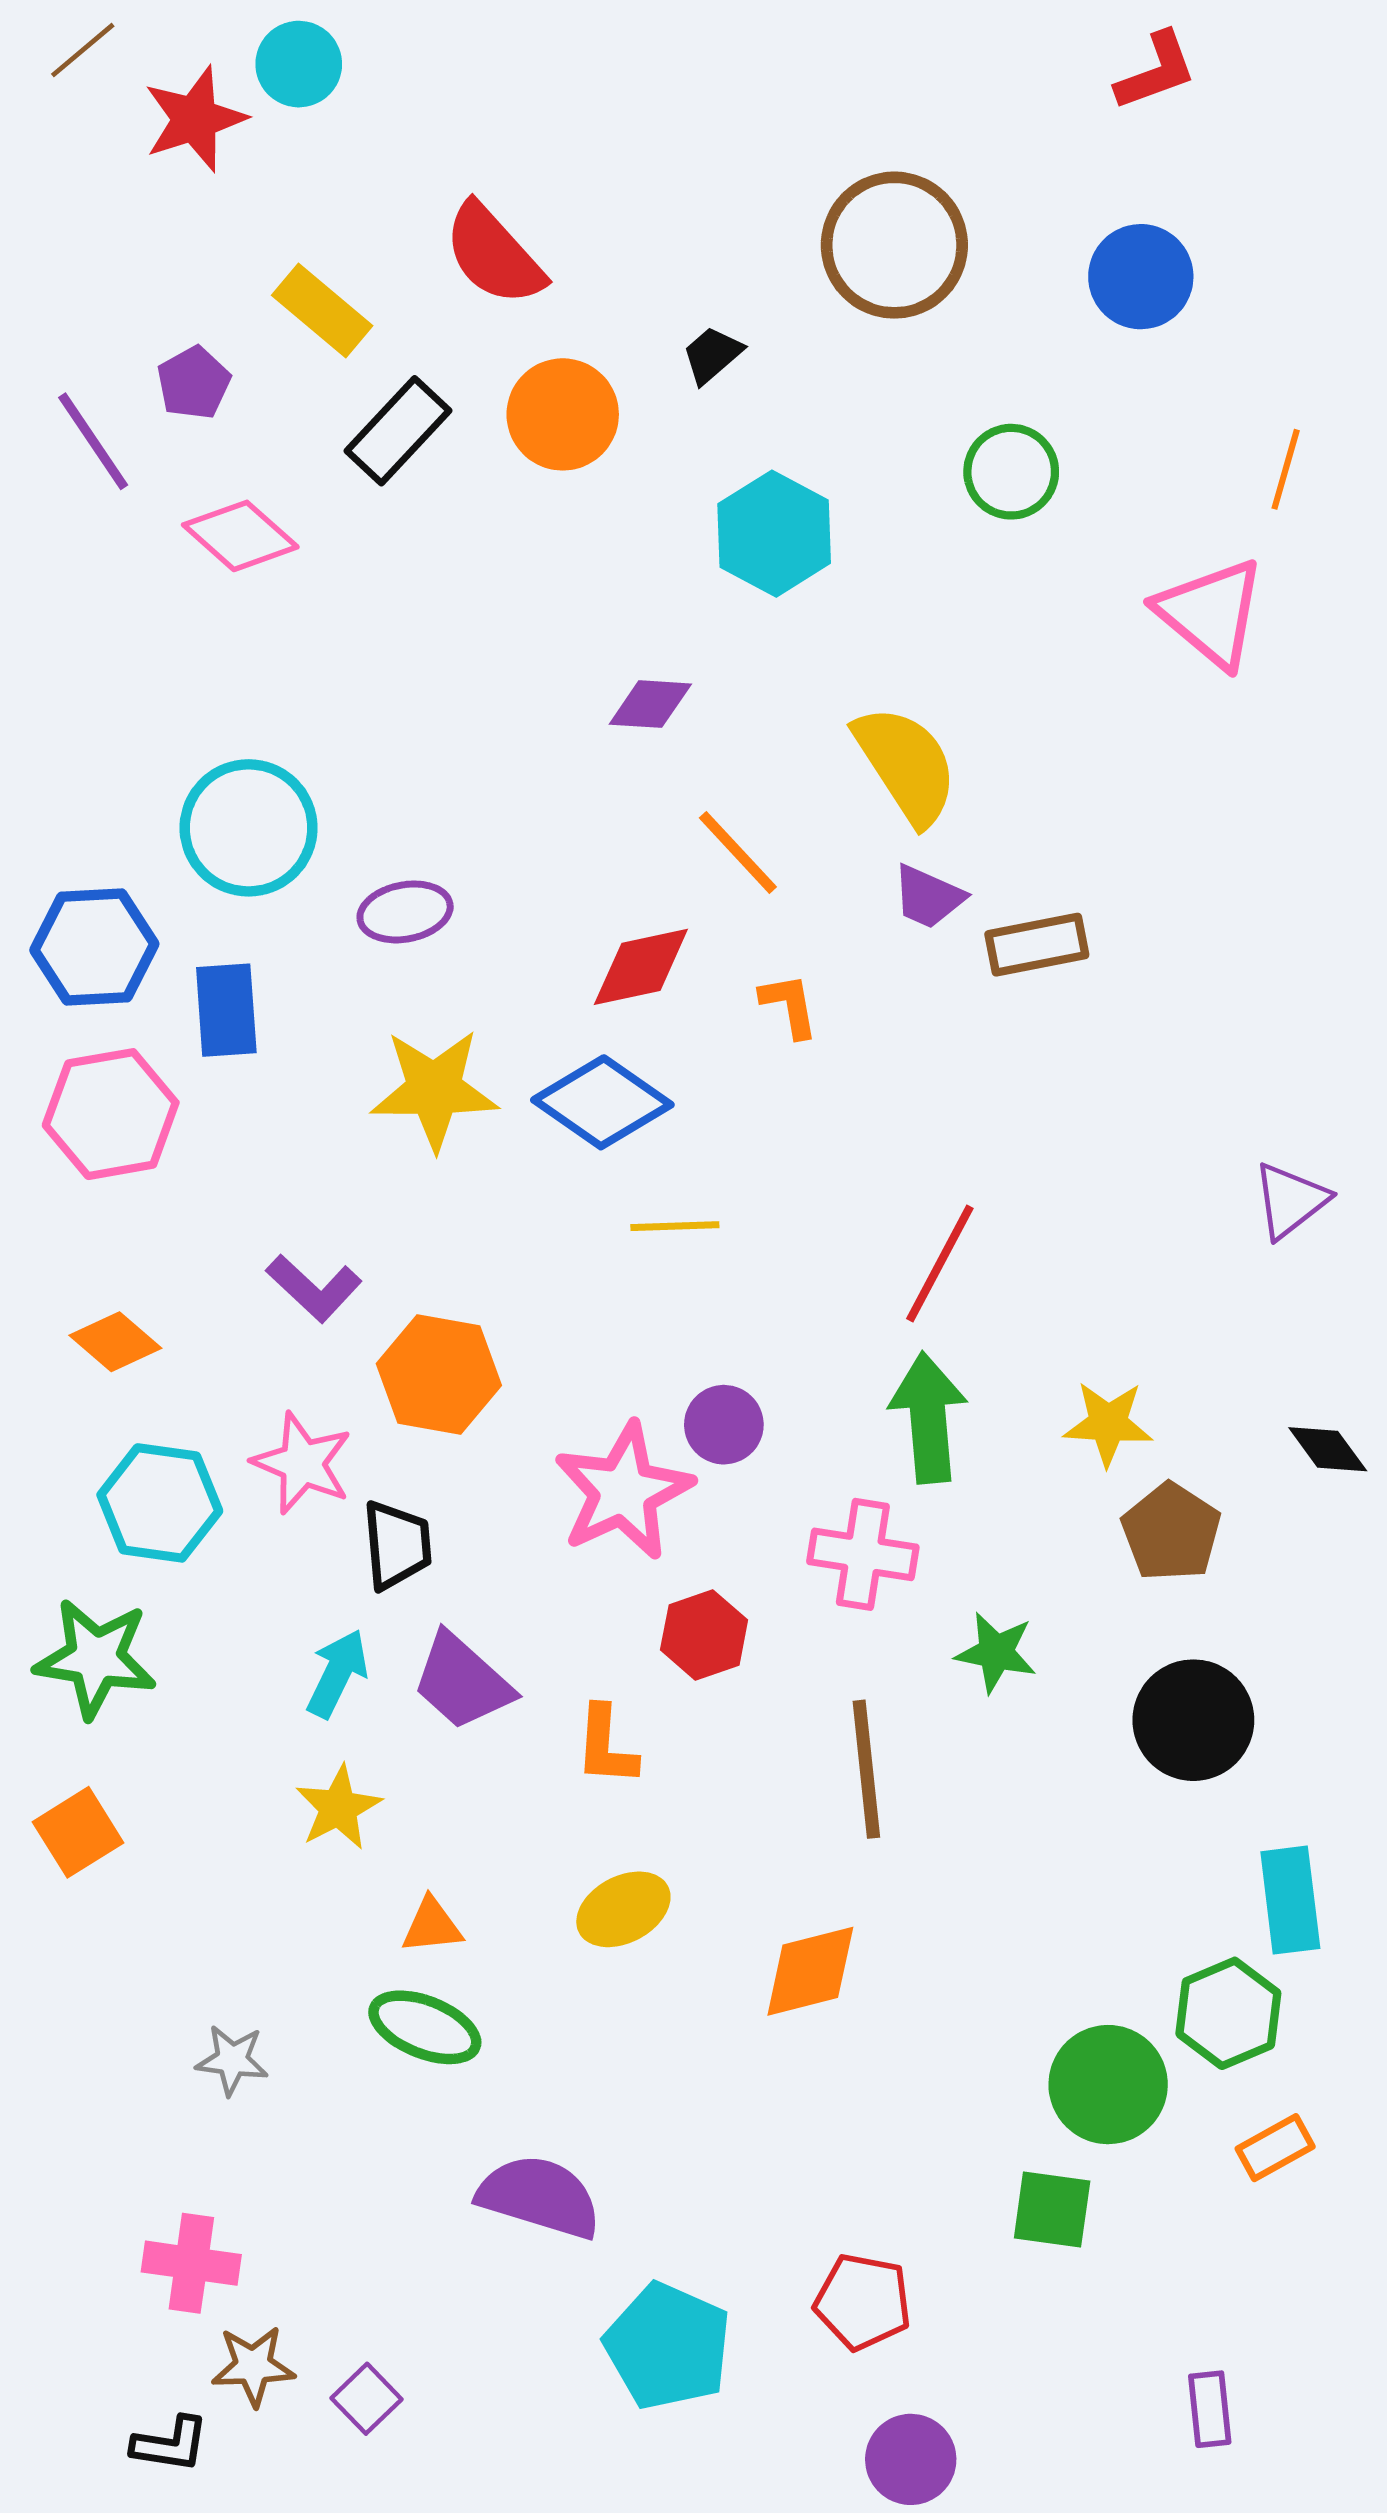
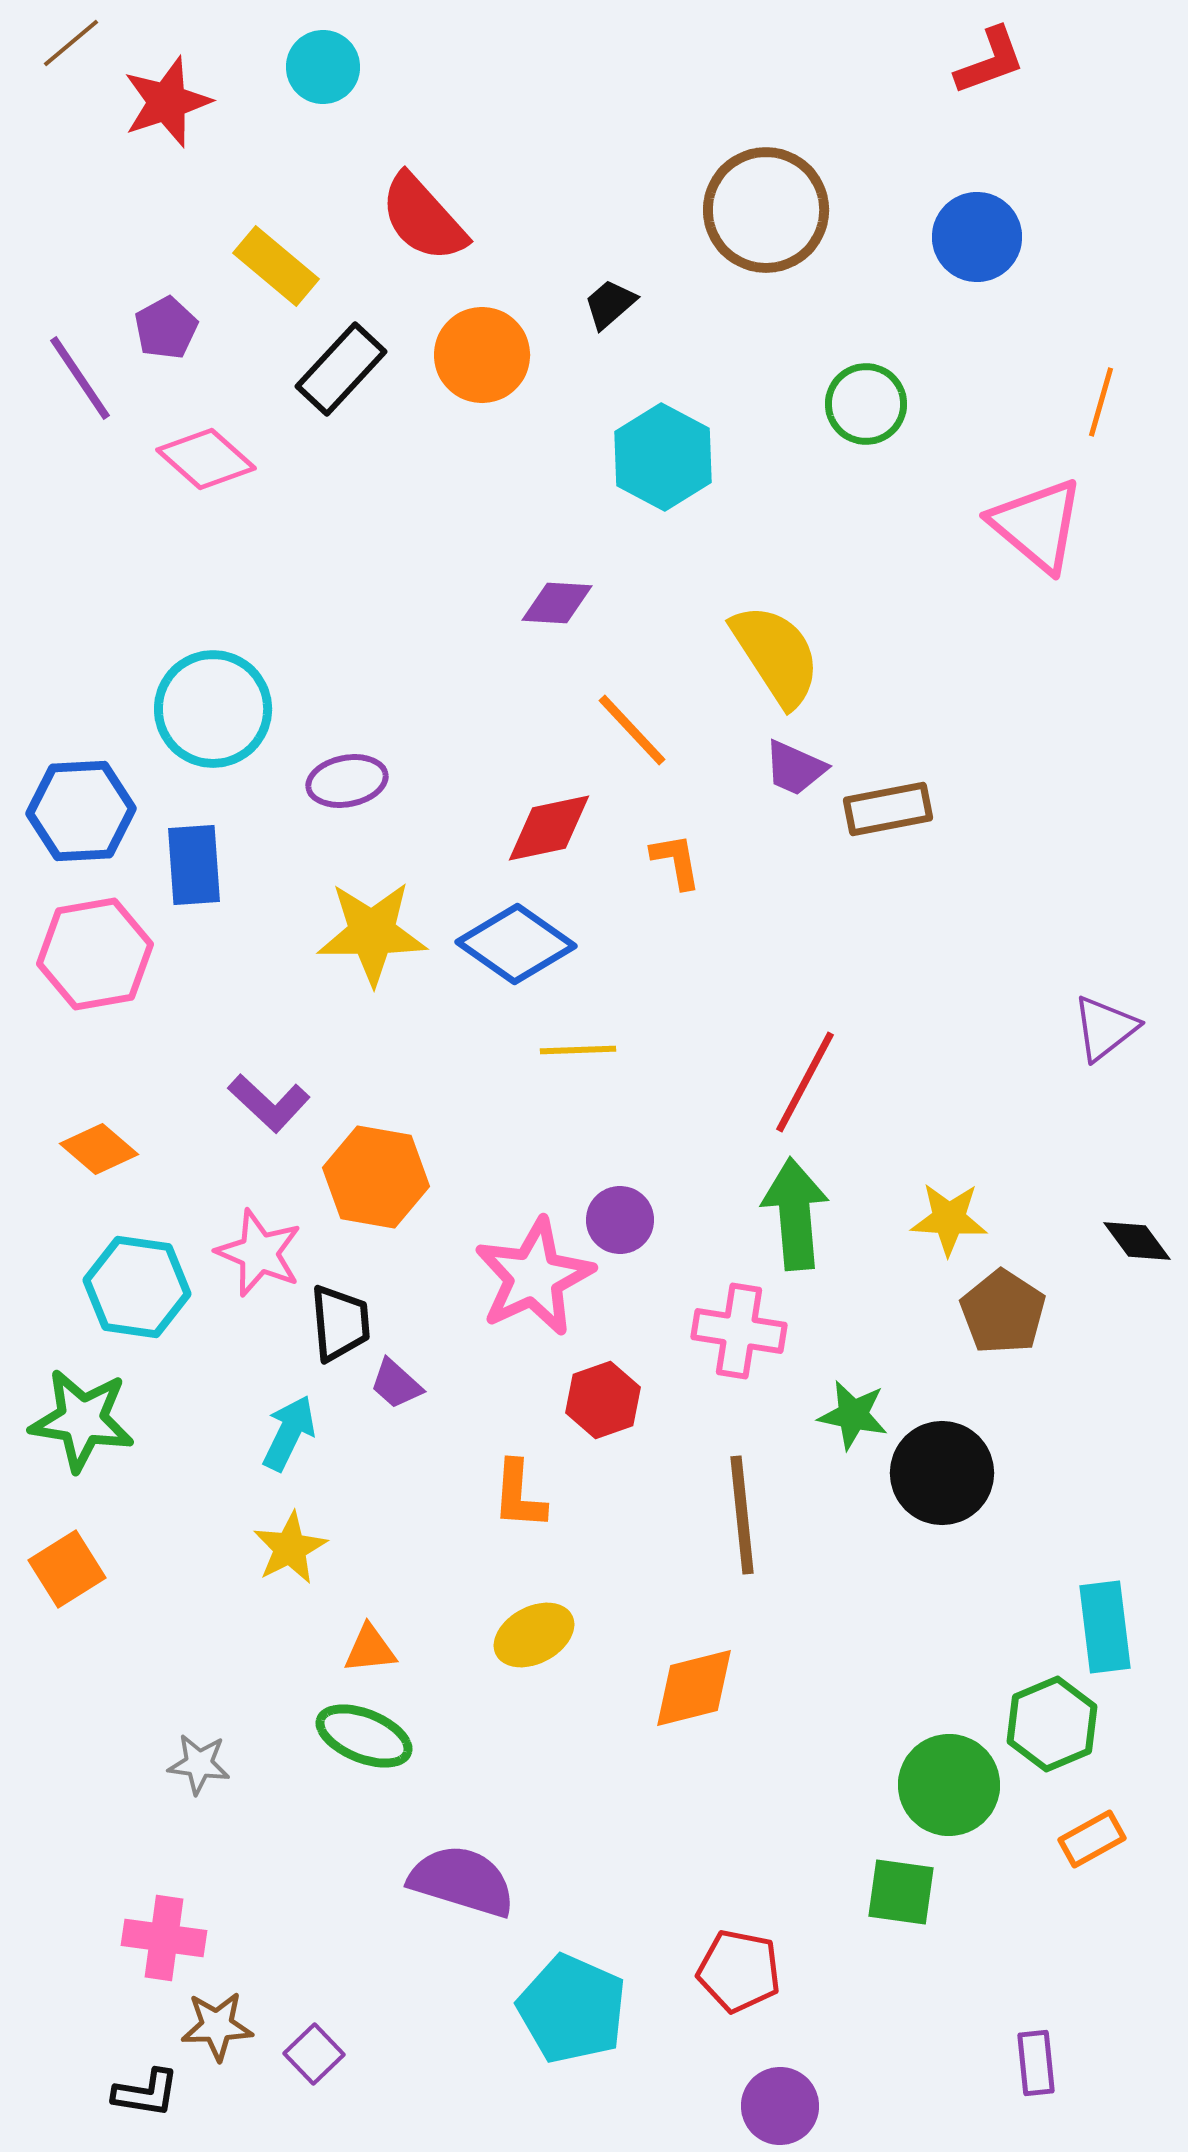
cyan circle: (299, 64) -> (323, 67), moved
purple trapezoid: (462, 1682) -> (396, 1384), moved, size x0.6
black circle: (1193, 1720) -> (942, 1473), moved

